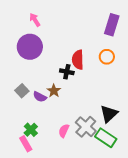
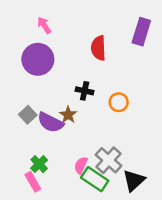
orange circle: (107, 57) -> (119, 102), moved
red semicircle: (78, 60) -> (98, 48), moved
purple semicircle: (40, 97) -> (50, 122), size x1.5
black triangle: (109, 114) -> (134, 180), moved
green rectangle: (106, 138) -> (95, 179), moved

